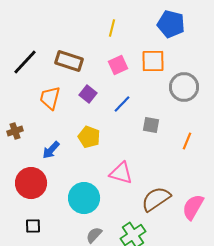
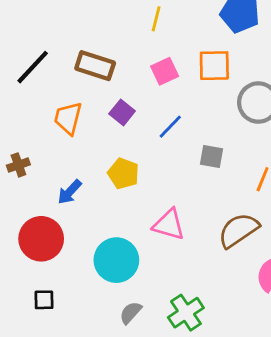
brown semicircle: (156, 199) -> (238, 230), moved

